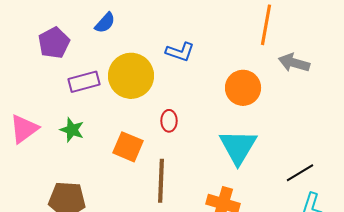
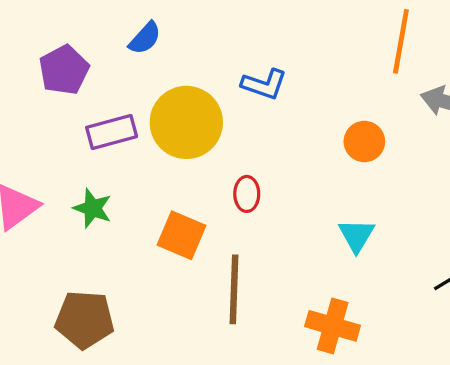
orange circle: (243, 88) -> (364, 141), size x0.7
cyan triangle: (238, 147) -> (356, 235), size x0.6

